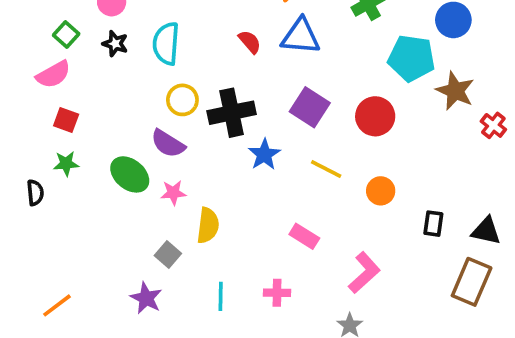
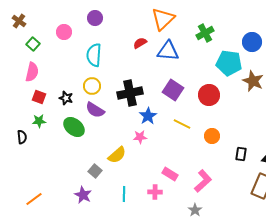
green square: (66, 34) -> (33, 44), moved
red semicircle: (250, 42) -> (140, 43), moved, turned -80
black star: (115, 44) -> (66, 98), moved
pink semicircle: (53, 74) -> (32, 72), turned -48
yellow circle: (182, 100) -> (92, 86), moved
pink star: (173, 193) -> (140, 137), moved
yellow semicircle: (208, 225) -> (117, 155), turned 42
pink rectangle: (304, 236) -> (170, 174), moved

